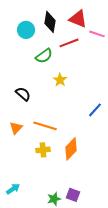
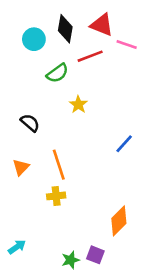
orange line: (45, 126) -> (59, 165), turned 55
orange diamond: (71, 149) -> (119, 221), moved

